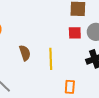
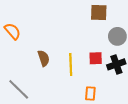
red square: (75, 33) -> (96, 58), moved

